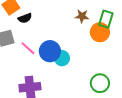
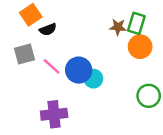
green rectangle: (106, 19) -> (136, 23), moved
green circle: (100, 83) -> (149, 96), moved

